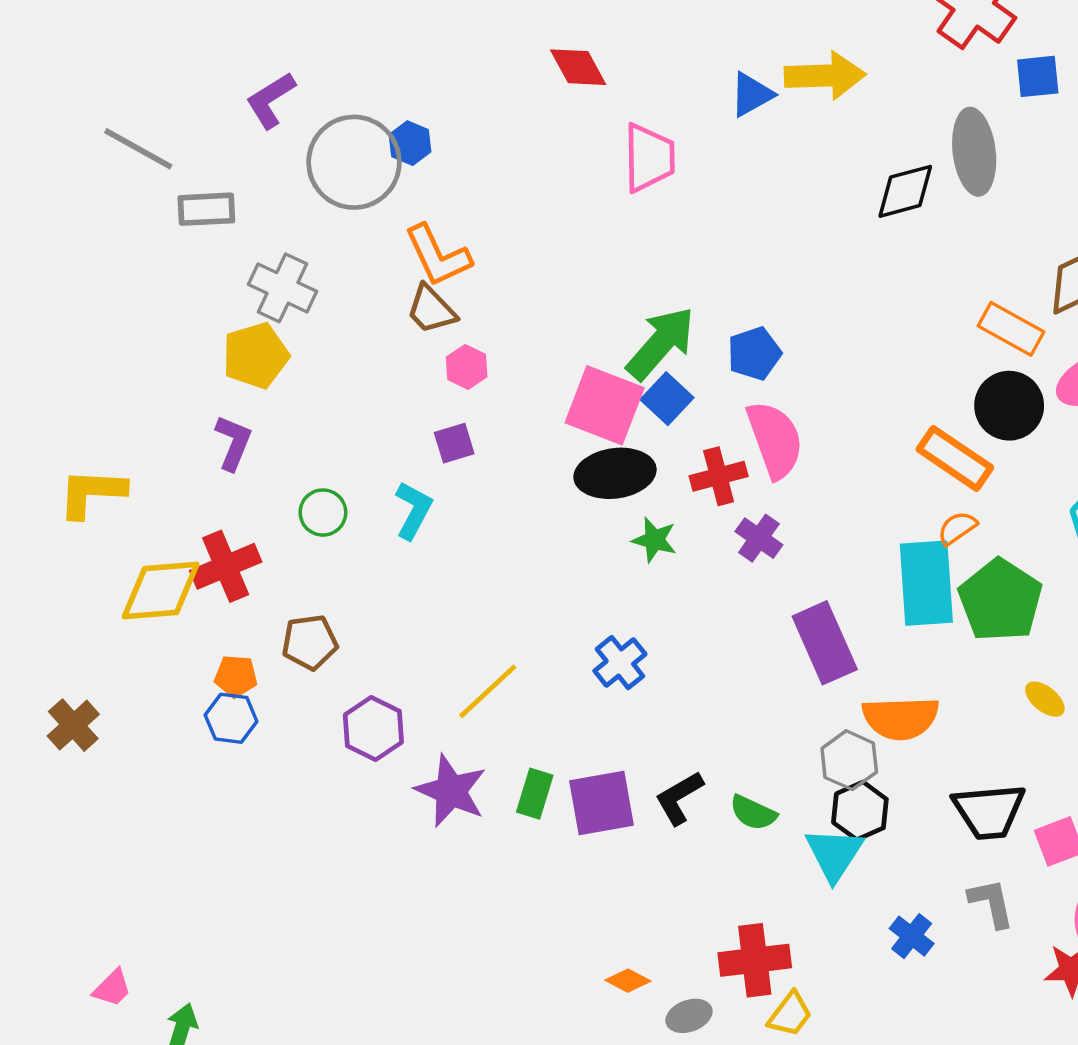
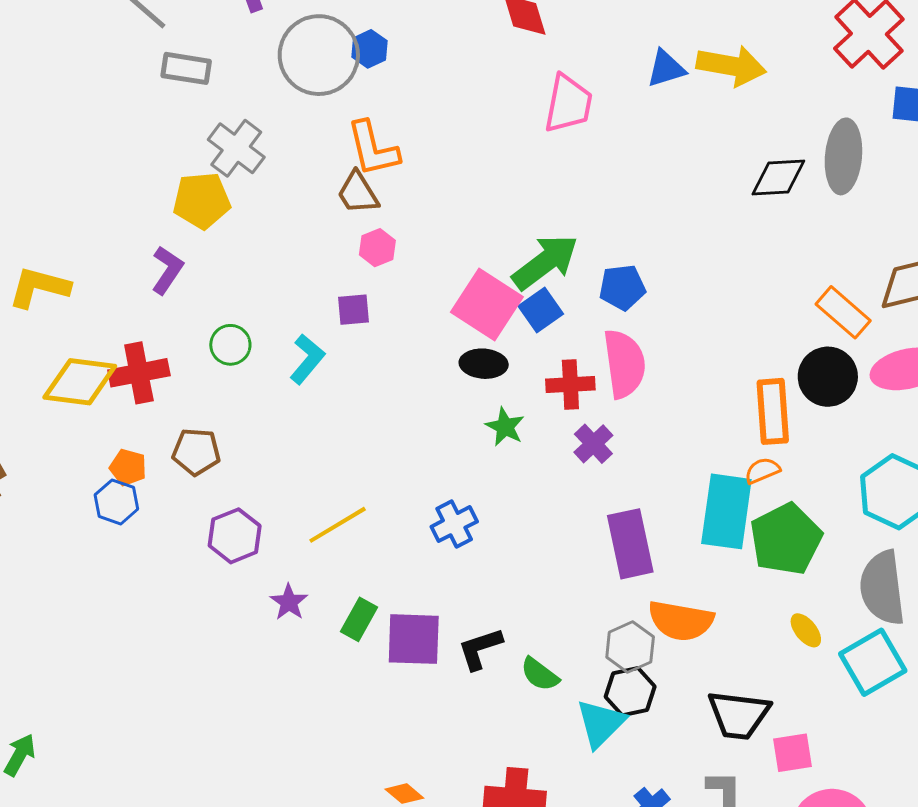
orange rectangle: (955, 458) -> (773, 411), turned 40
black ellipse: (615, 473) -> (484, 364), size x0.7
purple star: (451, 791) -> (289, 602), size x0.6

